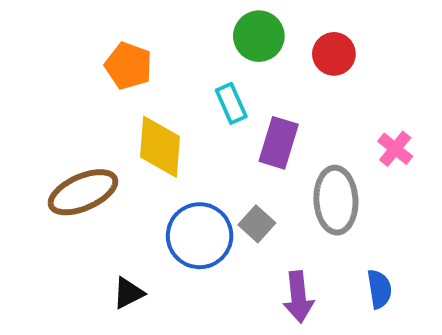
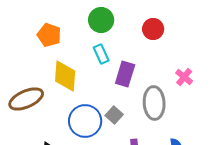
green circle: (259, 36) -> (101, 20), moved

